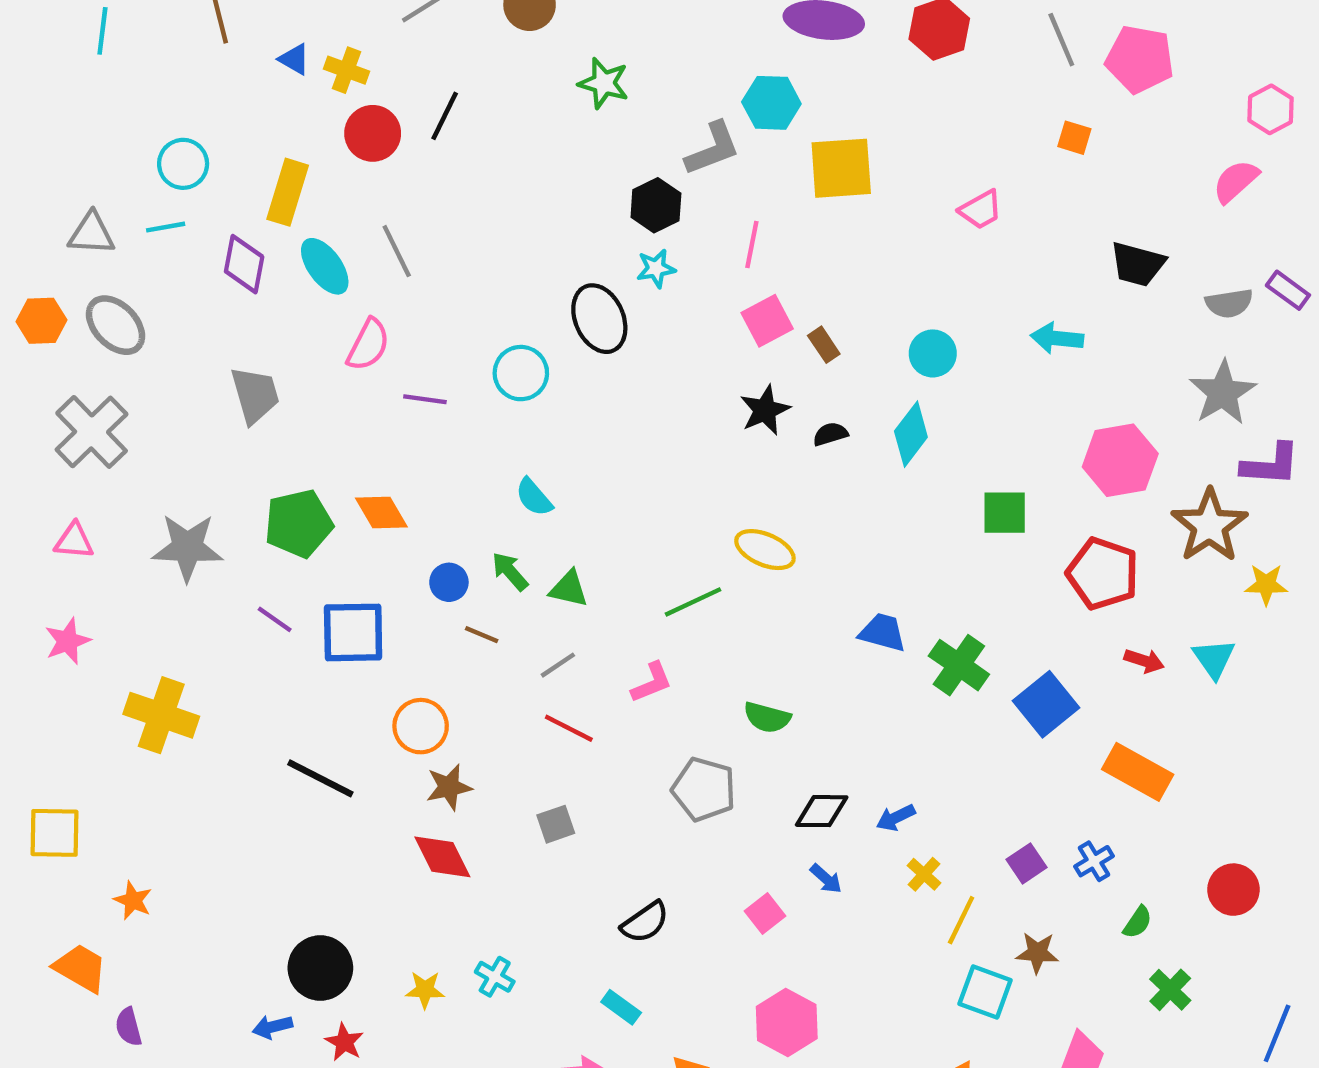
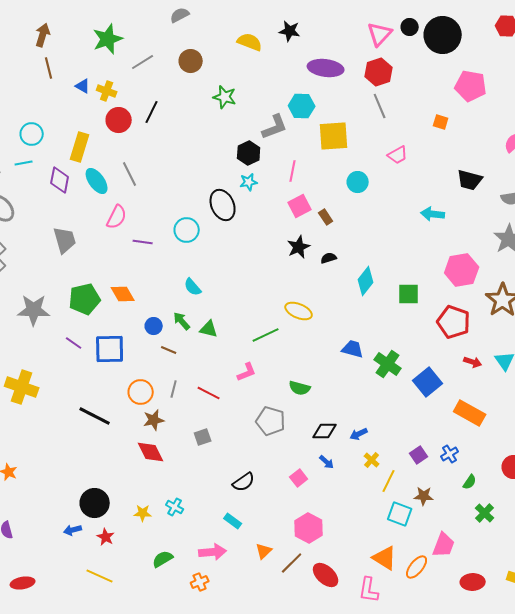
gray line: (1061, 40) -> (380, 106), moved
cyan circle: (933, 353) -> (358, 182), moved
cyan diamond: (911, 434) -> (366, 281), moved
gray line: (558, 665) -> (174, 389), moved, turned -42

